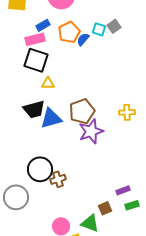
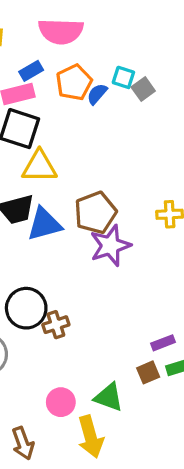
gray square: (114, 26) -> (143, 89), moved
yellow triangle: (48, 83) -> (39, 166), size x1.6
brown square: (105, 208) -> (148, 372), moved

